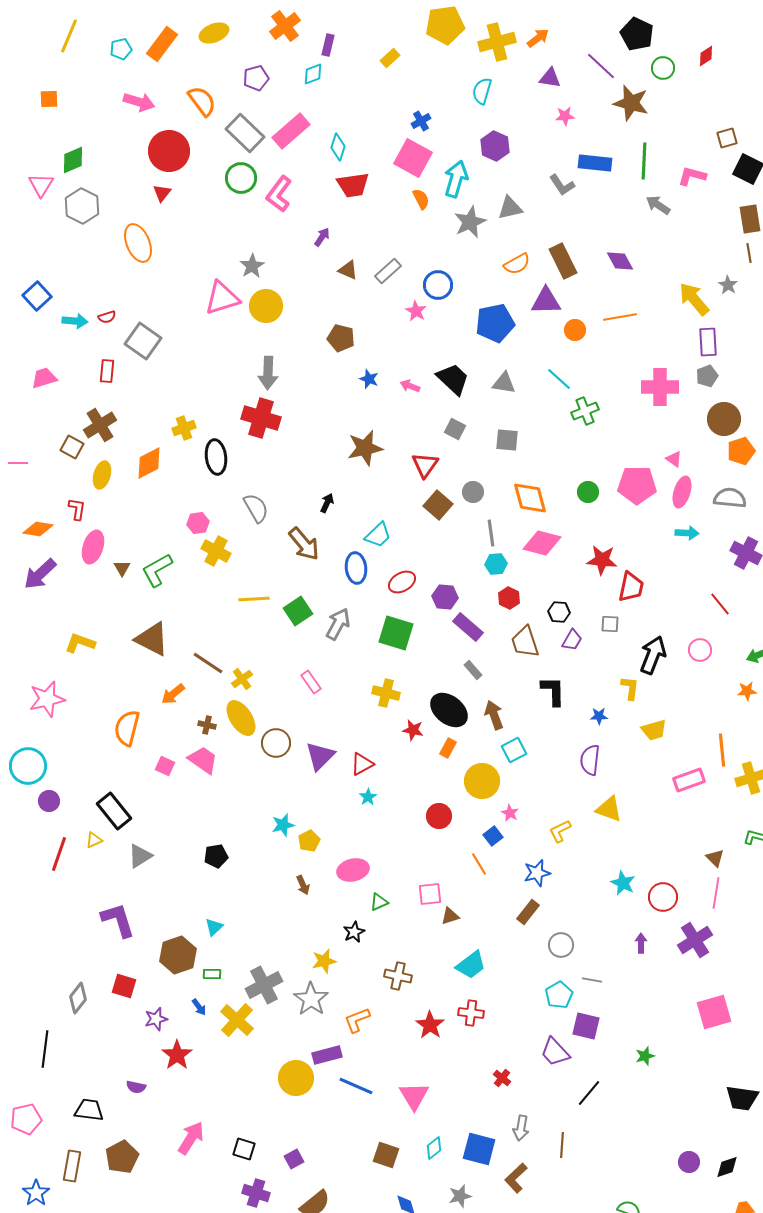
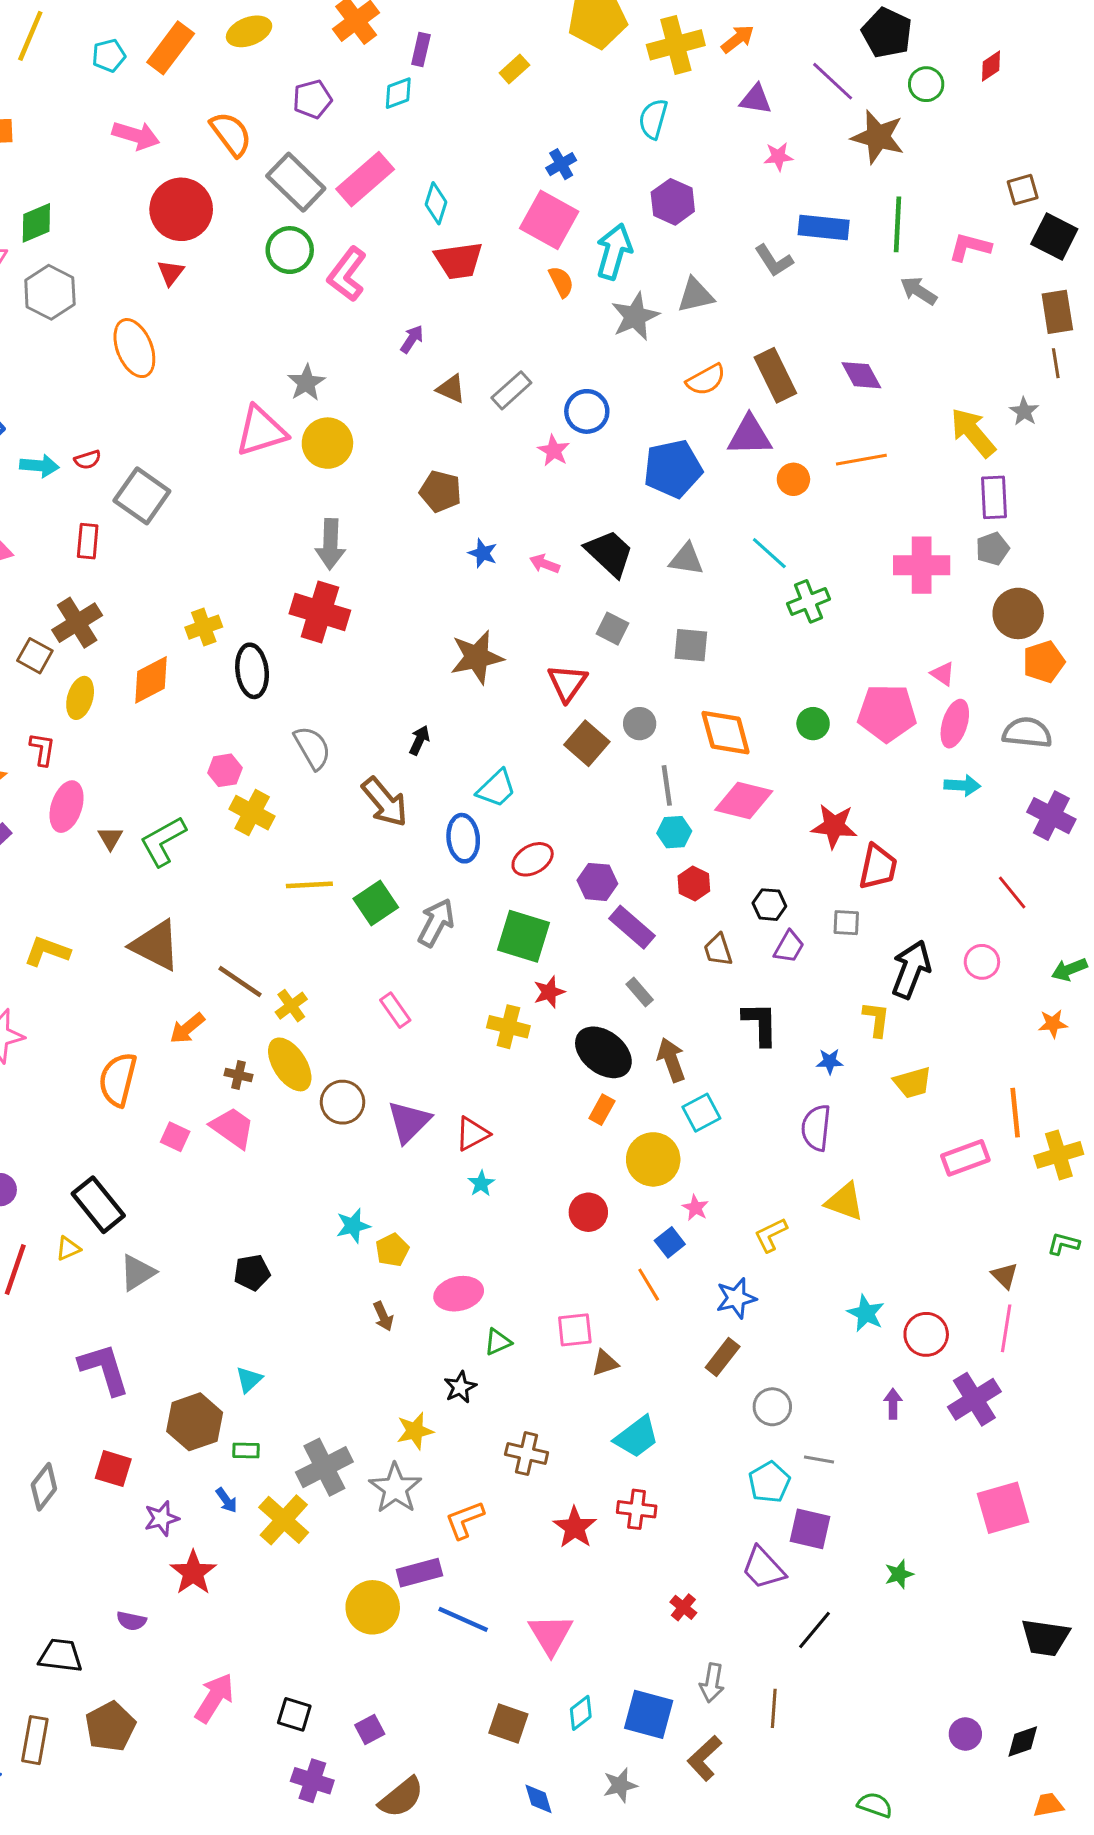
brown trapezoid: (525, 642) -> (718, 950), size x0.7
red star: (413, 730) -> (549, 992), moved, turned -30

